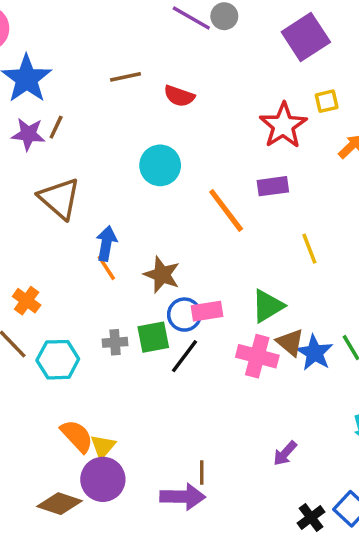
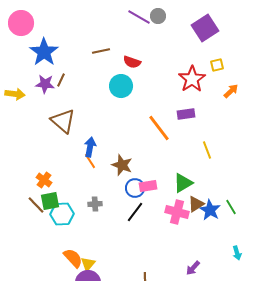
cyan circle: (160, 165) -> (121, 86), moved
green square: (153, 337) -> (50, 201), moved
brown triangle: (290, 342) -> (196, 204), turned 48

